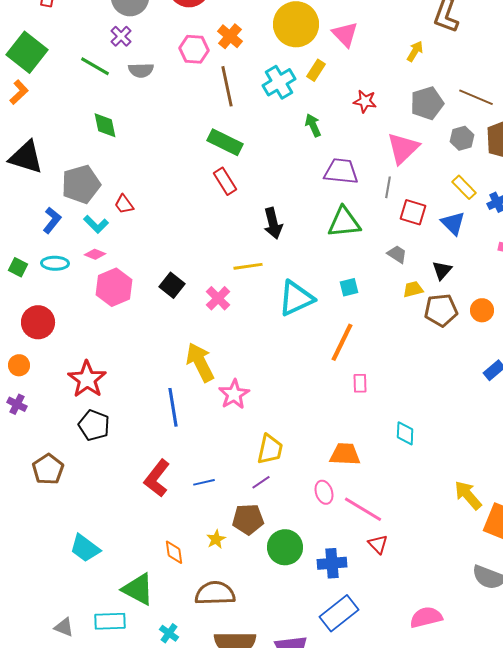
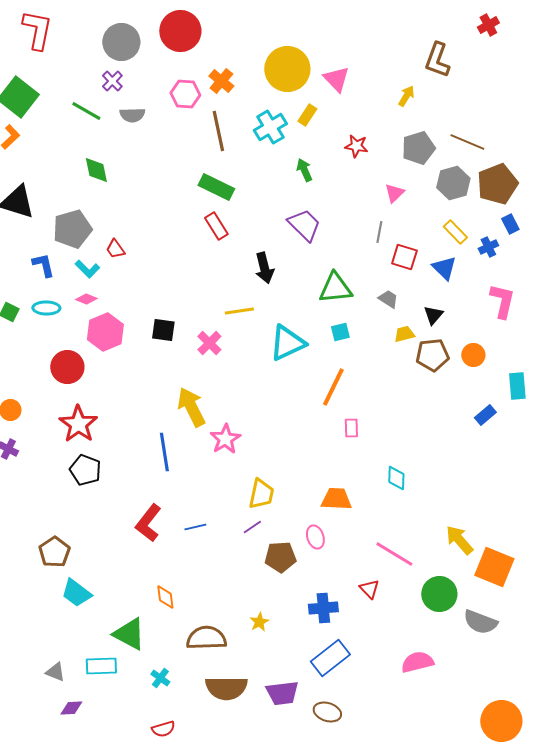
gray hexagon: (462, 138) -> (453, 183), size x1.4
pink triangle: (403, 148) -> (394, 193), size x0.6
purple trapezoid: (341, 171) -> (304, 225), moved, turned 39
blue L-shape: (52, 220) -> (43, 265), turned -52
green triangle: (344, 222) -> (335, 288), moved
black square: (172, 285) -> (163, 330), turned -30
red circle: (38, 322) -> (67, 367), moved
brown pentagon: (48, 469) -> (54, 552), moved
pink line: (363, 509) -> (394, 554), moved
brown pentagon: (248, 519) -> (280, 557), moved
yellow star: (216, 539) -> (259, 622), moved
green circle: (285, 547) -> (439, 594), moved

